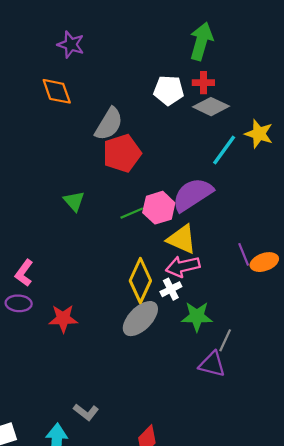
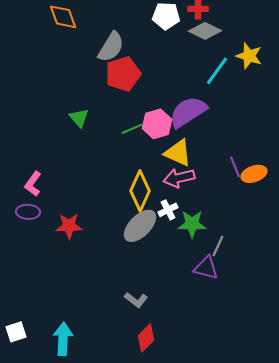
white cross: (171, 289) -> (168, 210), moved
gray L-shape: (86, 412) -> (136, 300), moved

